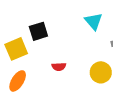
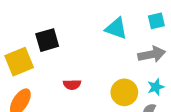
cyan triangle: (94, 21) -> (116, 28), turned -30

